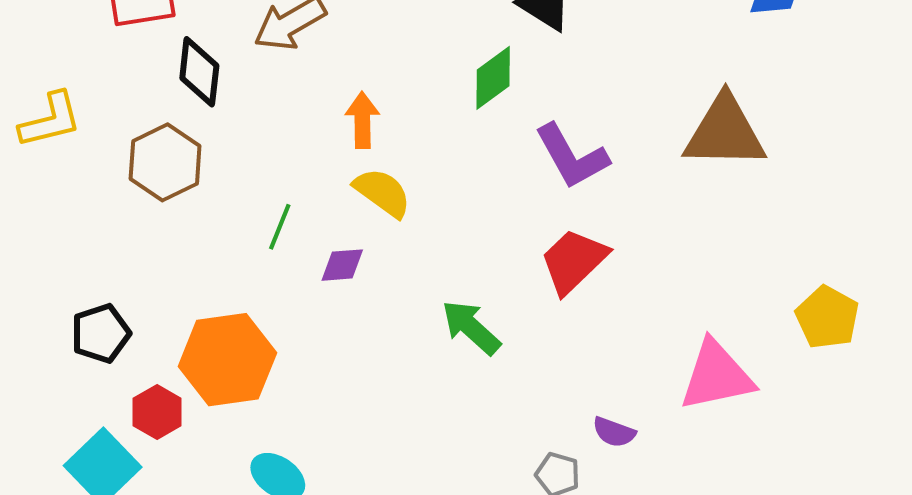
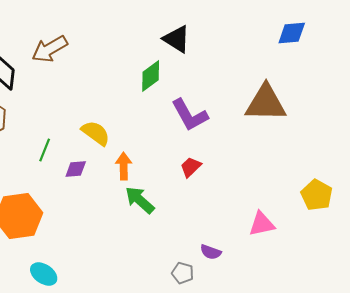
orange arrow: (362, 120) -> (124, 166), moved
red trapezoid: (574, 261) -> (191, 167), size x0.6
pink triangle: (717, 376) -> (262, 224), size x0.7

